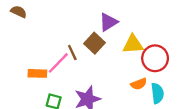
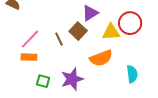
red circle: (155, 58) -> (130, 23), moved
pink line: (58, 63) -> (30, 39), moved
orange semicircle: (139, 84) -> (101, 58), moved, size x1.6

